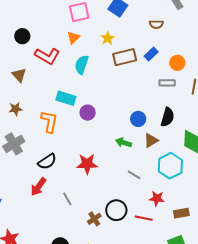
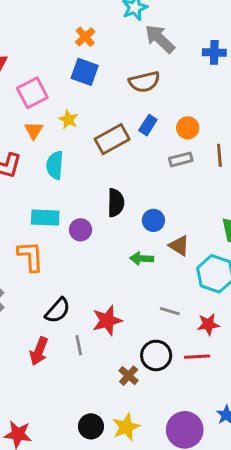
brown semicircle: (156, 24) -> (144, 82), size x1.5
yellow star: (108, 38) -> (68, 119), moved
black semicircle: (168, 117) -> (116, 203), moved
brown triangle: (151, 140) -> (179, 246), turned -42
black semicircle: (47, 162) -> (58, 310), moved
red star: (87, 164) -> (107, 321), moved
gray line: (134, 175) -> (170, 311), moved
gray line: (67, 199) -> (79, 345), moved, turned 32

